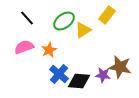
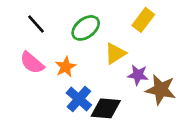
yellow triangle: (83, 30) -> (115, 53), moved
pink semicircle: (24, 47) -> (32, 63), turned -120
purple star: (103, 75) -> (138, 75), moved

